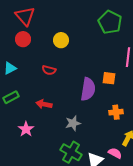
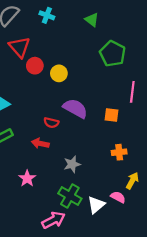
red circle: (23, 39) -> (35, 66), moved
red semicircle: (49, 70) -> (51, 123), moved
purple semicircle: (88, 89) -> (75, 108), moved, turned -70
pink star: (26, 129) -> (27, 178), moved

